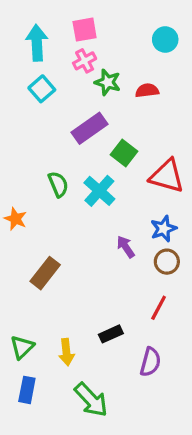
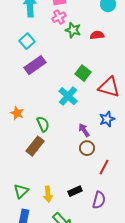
cyan square: (42, 89) -> (27, 41), moved
purple rectangle: (90, 128) -> (35, 65), moved
green semicircle: (58, 184) -> (43, 124), moved
brown circle: (167, 262) -> (87, 148), moved
black rectangle: (111, 334) -> (75, 191), moved

